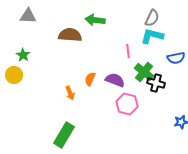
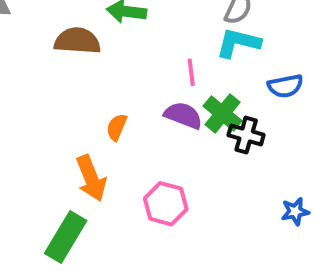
purple semicircle: (115, 80) -> (183, 115), moved
orange arrow: (70, 93) -> (91, 178), moved, size x1.6
pink hexagon: (127, 104) -> (166, 204), moved

